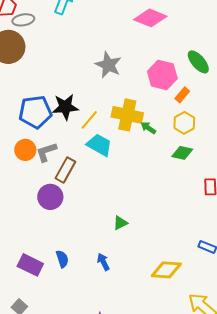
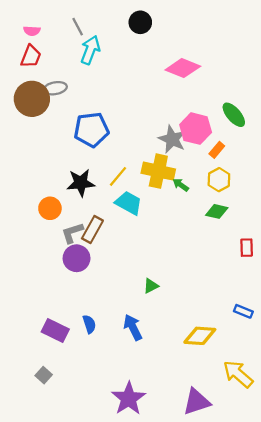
gray ellipse: (23, 20) -> (55, 88), moved
gray star: (108, 65) -> (172, 139), moved
black star: (65, 107) -> (81, 183), moved
blue pentagon: (35, 112) -> (91, 130), moved
gray L-shape: (46, 152) -> (72, 233), moved
blue arrow: (103, 262) -> (133, 327), size x1.4

